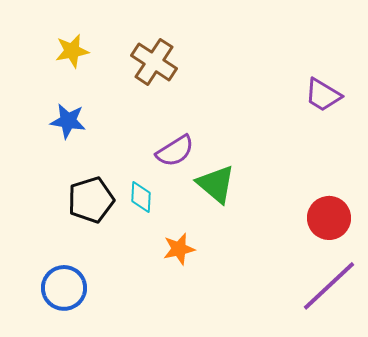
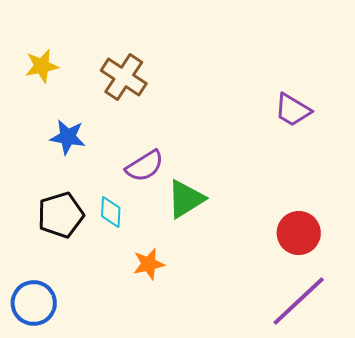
blue star: (68, 121) -> (68, 137), moved
green triangle: (216, 184) -> (186, 199), turned 48

